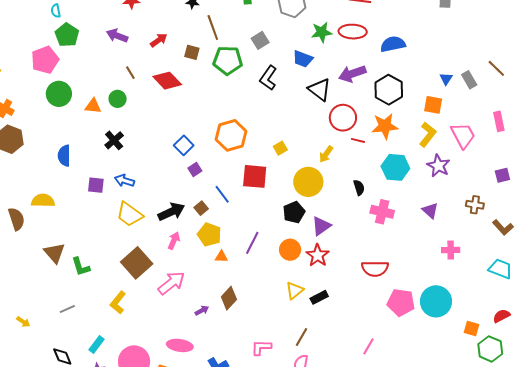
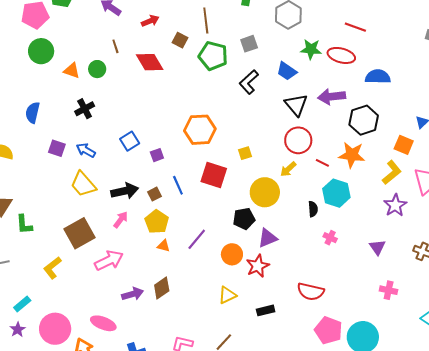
red circle: (343, 118) -> (298, 140), moved
blue square: (184, 145) -> (130, 141), moved
cyan hexagon: (395, 167) -> (336, 193), moved
pink cross: (382, 212) -> (330, 238), size x0.6
black rectangle: (319, 297) -> (266, 310), moved
purple arrow: (202, 310) -> (133, 294), size x1.5

